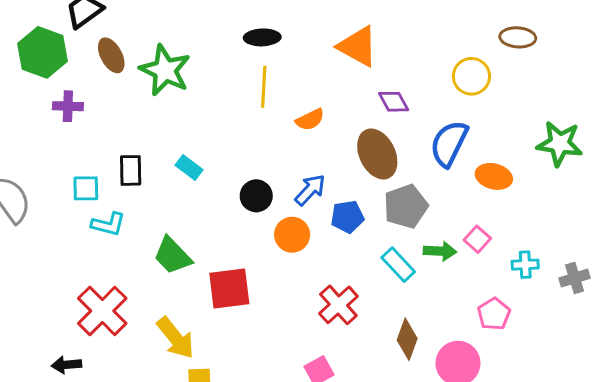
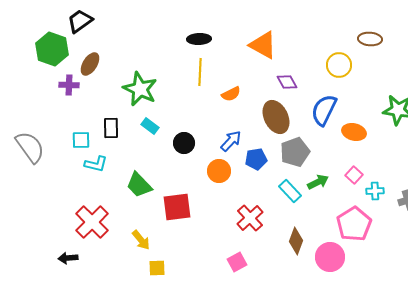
brown ellipse: (111, 55) -> (90, 64), moved, turned 60
green star: (165, 70) -> (140, 89), moved
black circle: (256, 196) -> (184, 143), moved
pink square: (477, 239) -> (354, 175), moved
green arrow: (440, 251) -> (318, 182), turned -30
pink pentagon: (494, 314) -> (354, 224), size x1.6
yellow arrow: (176, 338) -> (141, 240), size x0.7

